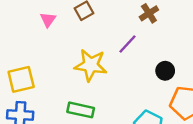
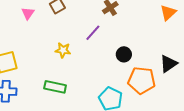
yellow star: (91, 65) -> (63, 50), size x0.6

